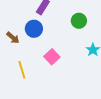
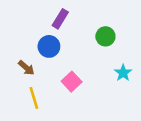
brown arrow: (13, 38) -> (26, 68), moved

